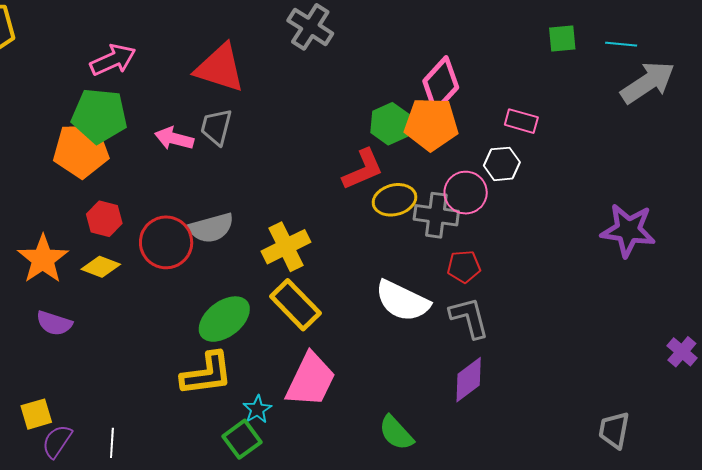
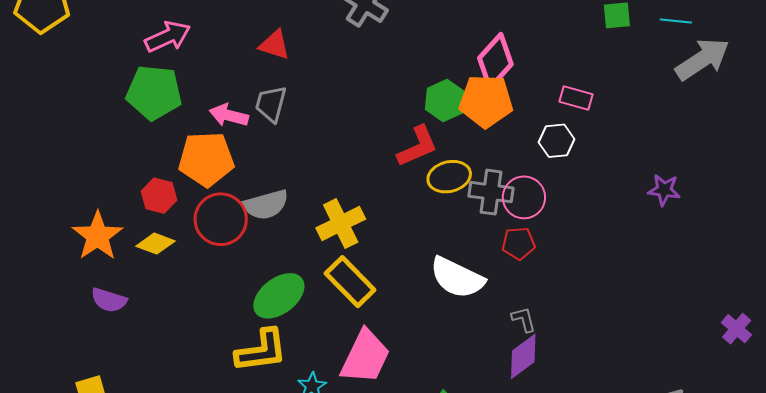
red triangle: (220, 68) -> (275, 45), size x0.6
orange pentagon: (81, 151) -> (206, 159), moved
pink circle: (466, 193) -> (524, 197), moved
purple star: (628, 230) -> (664, 190), moved, size x0.6
gray L-shape: (469, 318) -> (524, 319), moved, size x0.6

